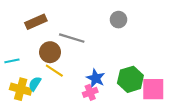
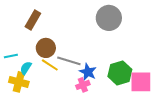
gray circle: (118, 20) -> (109, 18), size x1.6
brown rectangle: (36, 22) -> (33, 20), turned -36
gray line: (72, 38) -> (69, 61), moved
cyan semicircle: (35, 84) -> (26, 68), moved

